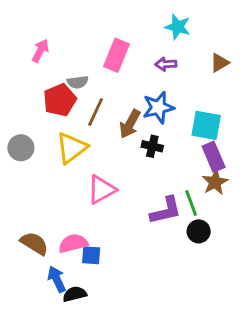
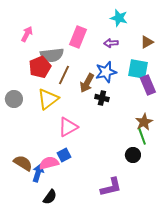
gray semicircle: (78, 82) -> (52, 55), size x1.6
cyan square: (206, 125) -> (138, 69), moved
purple rectangle: (214, 157) -> (148, 85), moved
green line: (191, 203) -> (142, 136), moved
purple L-shape: (166, 211) -> (111, 187), moved
blue square: (91, 255) -> (64, 155), moved, turned -32
blue arrow: (57, 279) -> (38, 173), moved, turned 42
black semicircle: (75, 294) -> (50, 197), turned 140

